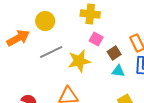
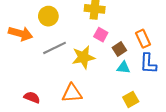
orange arrow: (18, 38) -> (21, 34), turned 45

